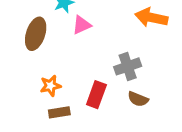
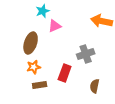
brown ellipse: (36, 34) -> (31, 43), moved
brown semicircle: (138, 99) -> (95, 86), moved, turned 80

